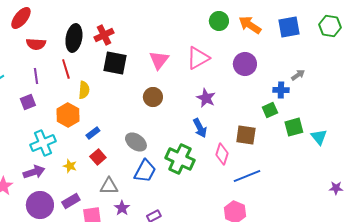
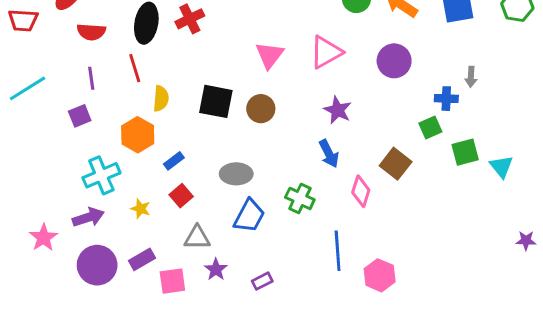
black square: (115, 63) -> (216, 101), moved
gray arrow: (298, 75) -> (471, 77), turned 128
brown square: (246, 135) -> (396, 164), turned 30
gray ellipse: (136, 142) -> (236, 174), turned -35
green cross: (180, 159) -> (300, 198), size x0.7
blue line: (247, 176) -> (338, 251), moved, turned -72

